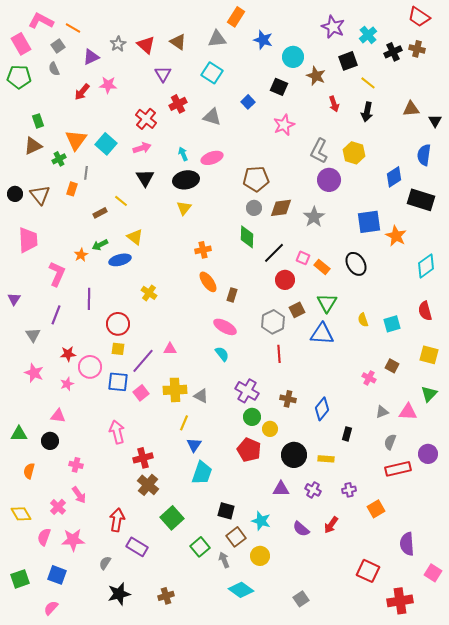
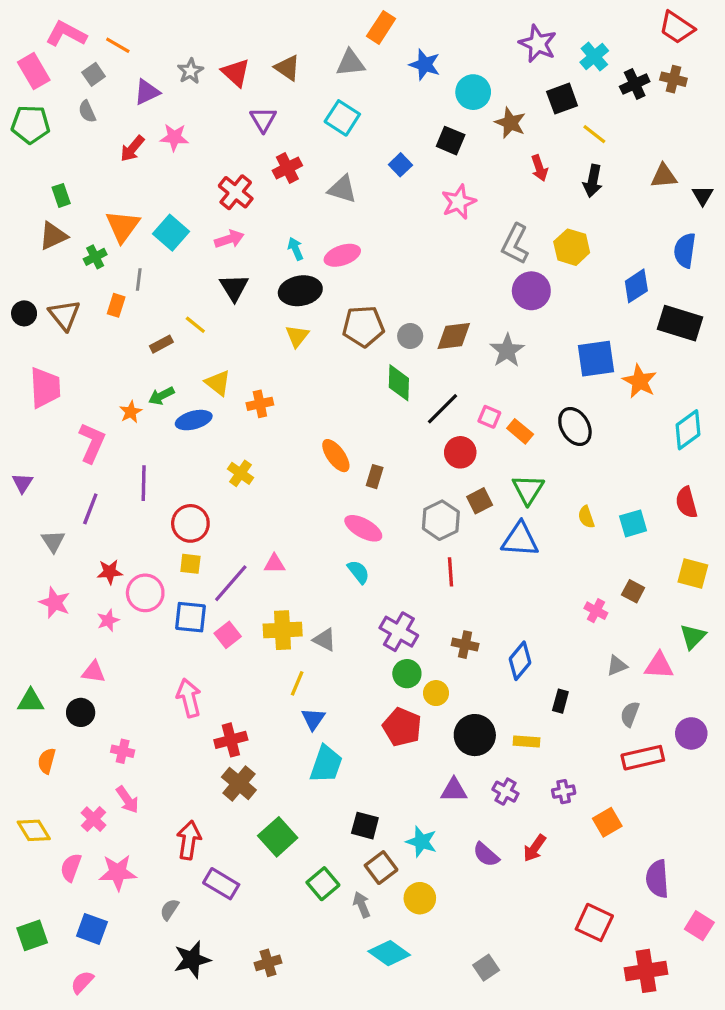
brown pentagon: (256, 179) -> (363, 326), moved
orange cross: (203, 250) -> (260, 404), moved

